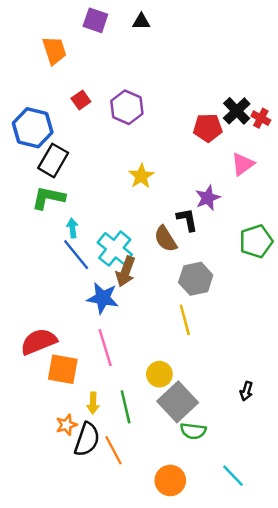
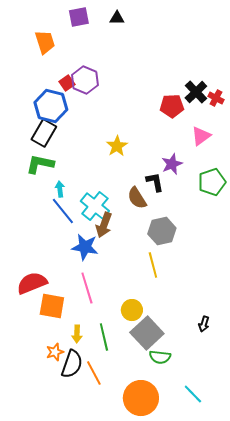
purple square: (95, 20) -> (79, 17), turned -30
purple hexagon: (127, 107) -> (85, 80), moved
blue hexagon: (33, 128) -> (51, 106), moved
green pentagon: (256, 241) -> (212, 182), moved
orange circle: (170, 480) -> (141, 398), size x1.4

